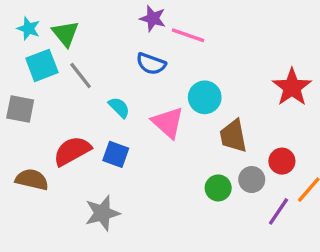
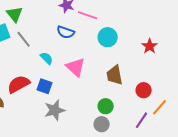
red star: (292, 87) -> (150, 46), size x0.7
cyan circle: (205, 97) -> (108, 37), moved
gray circle: (252, 180) -> (102, 124), moved
gray star: (102, 213) -> (55, 110), moved

